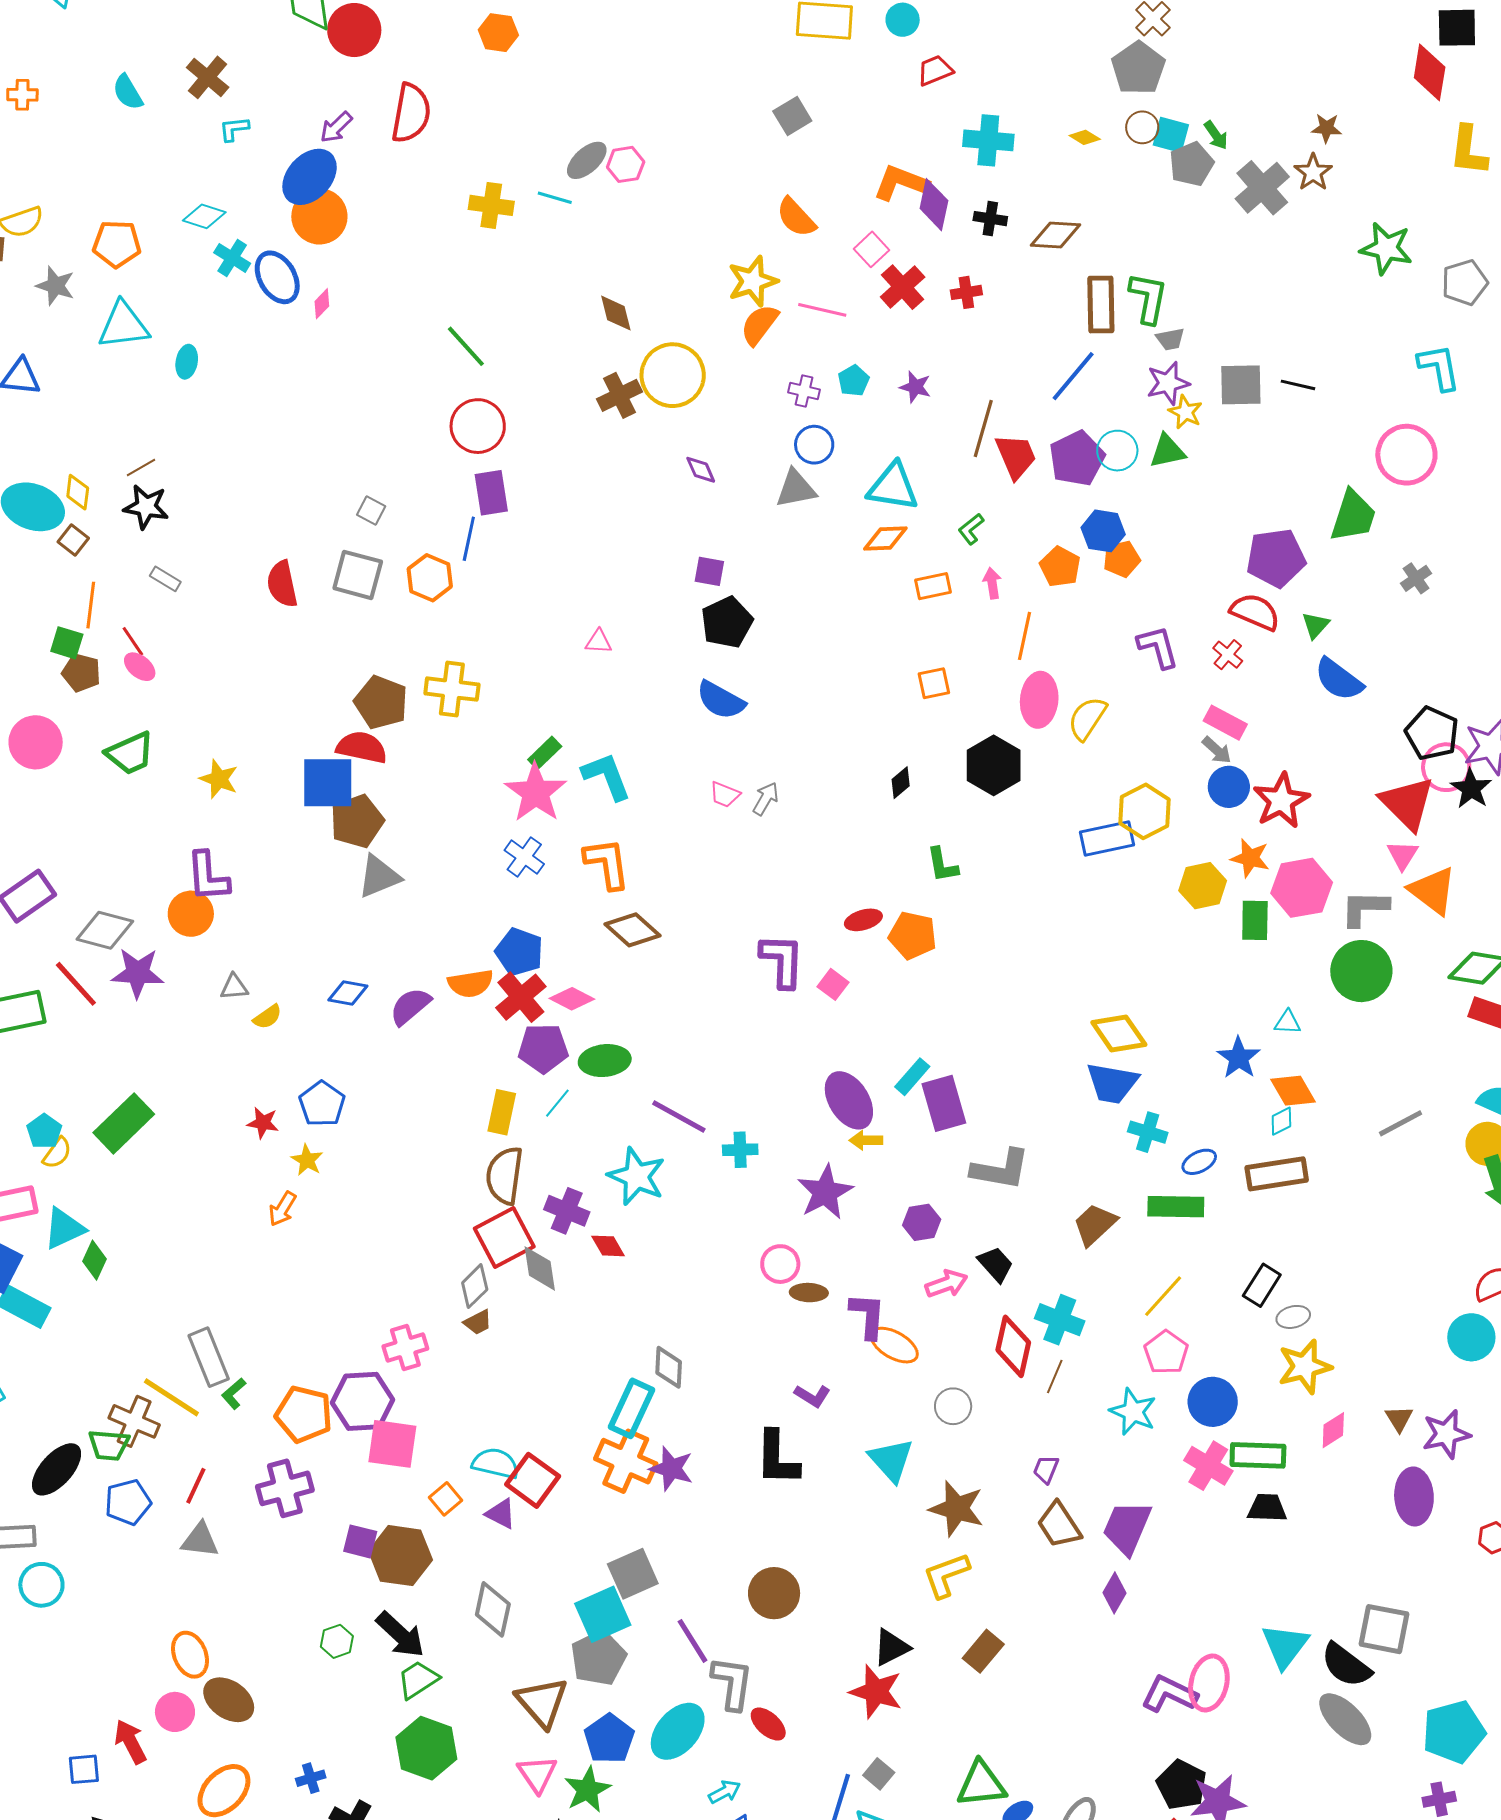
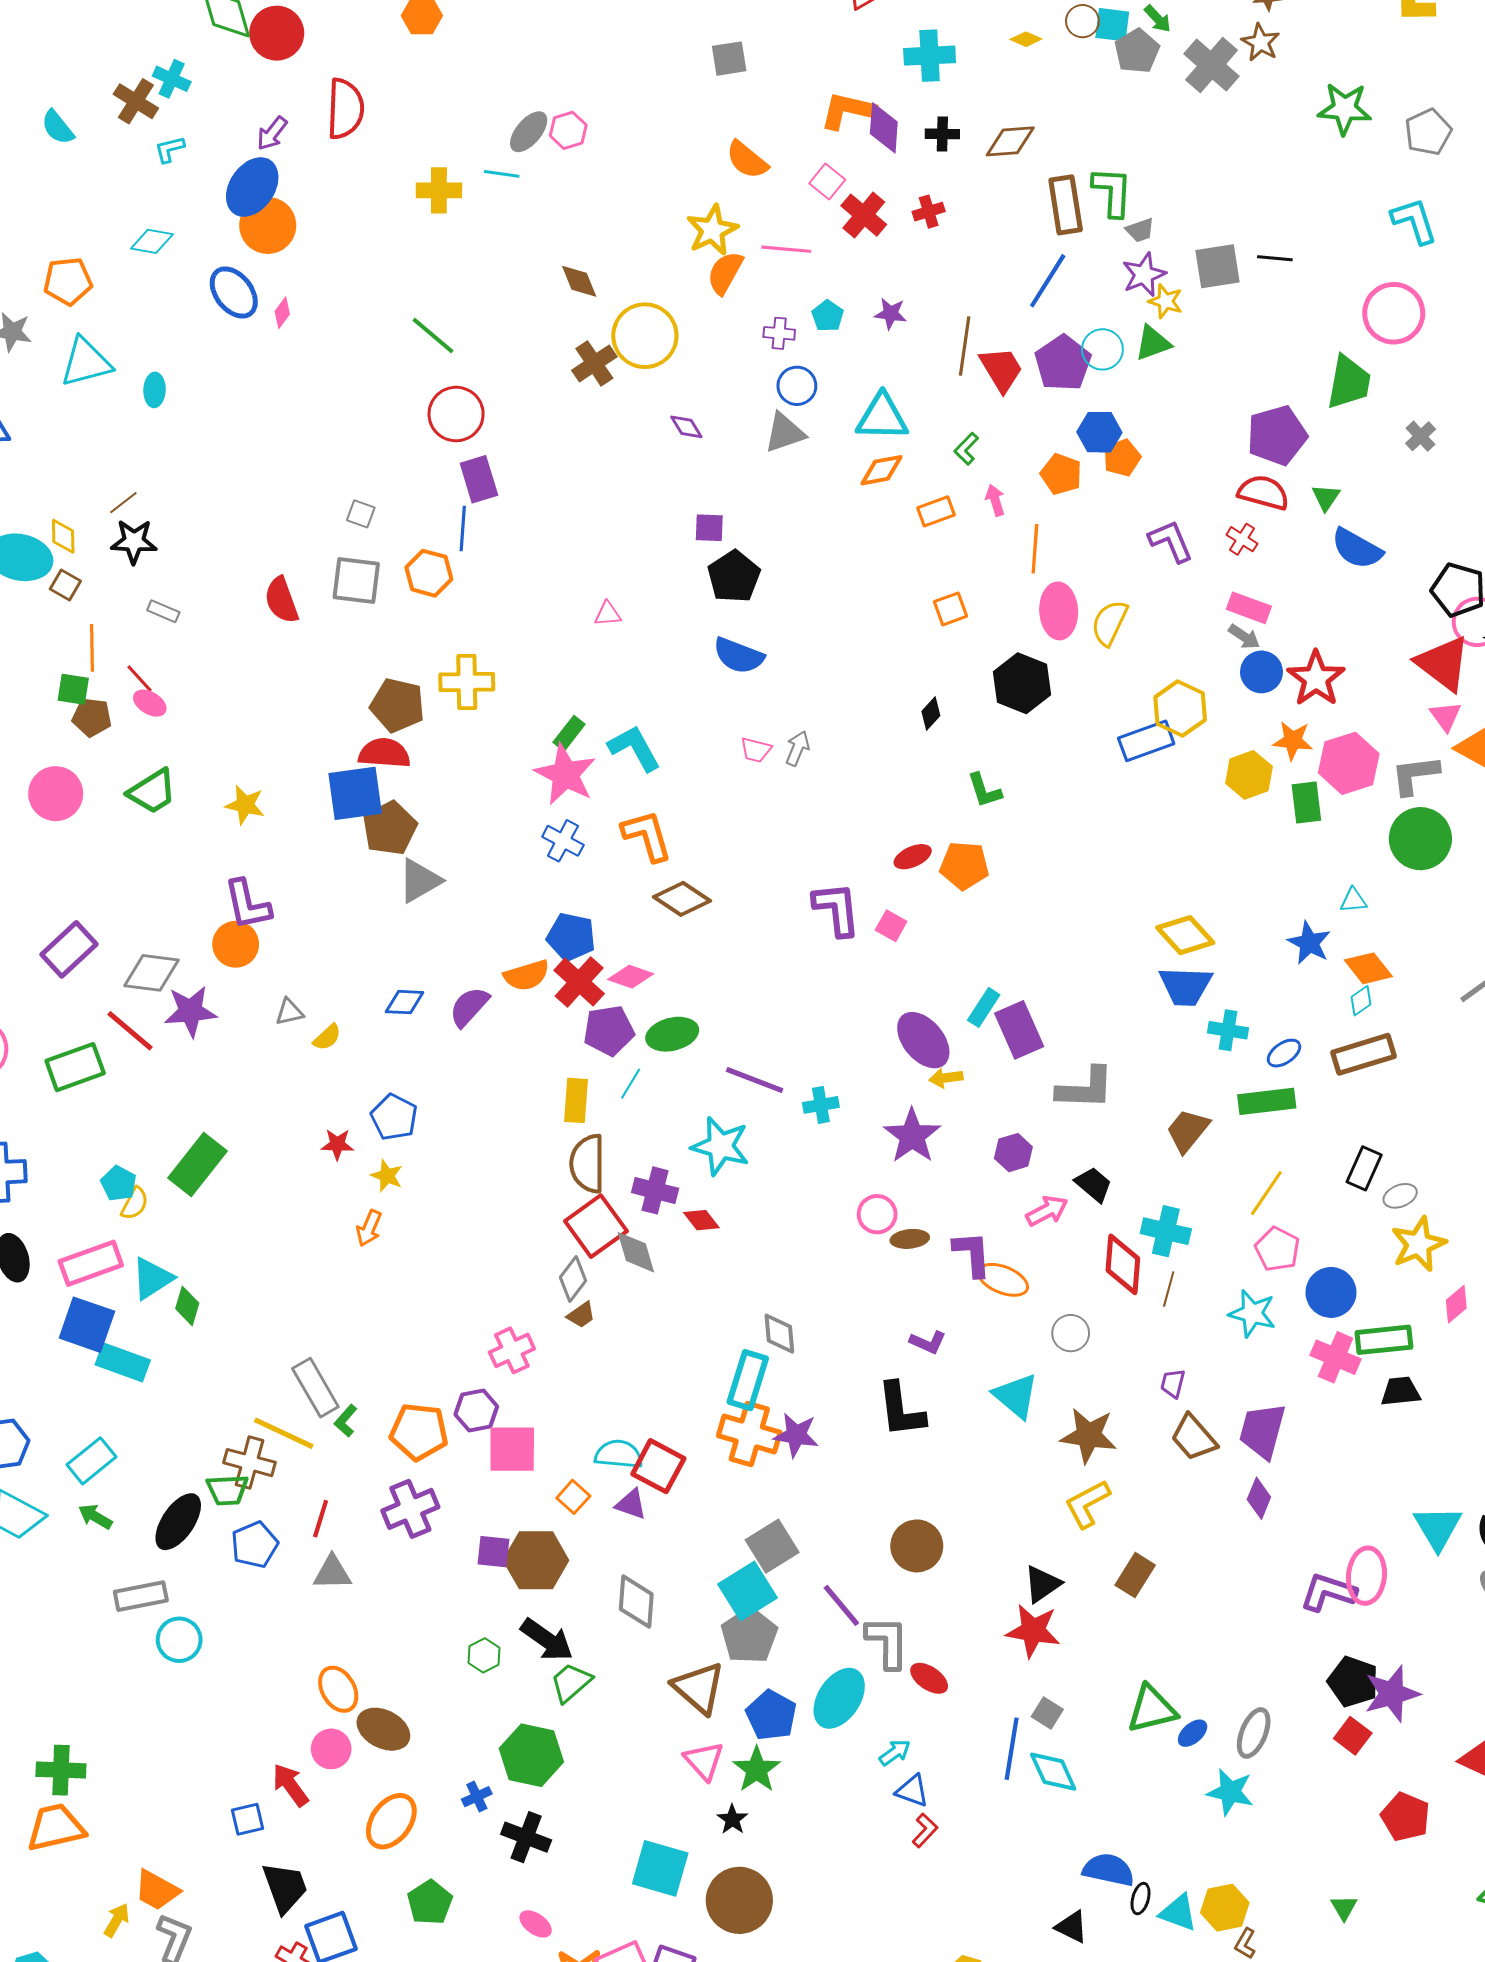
gray square: (792, 116) -> (729, 59), turned 30
cyan cross: (232, 258) -> (172, 79), moved
purple hexagon: (363, 1401) -> (476, 1411), size x0.7
green hexagon: (426, 1748) -> (531, 1755), moved

